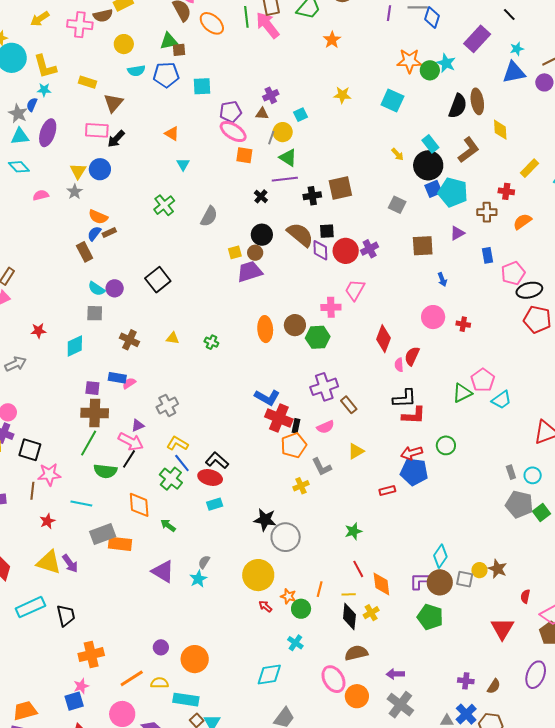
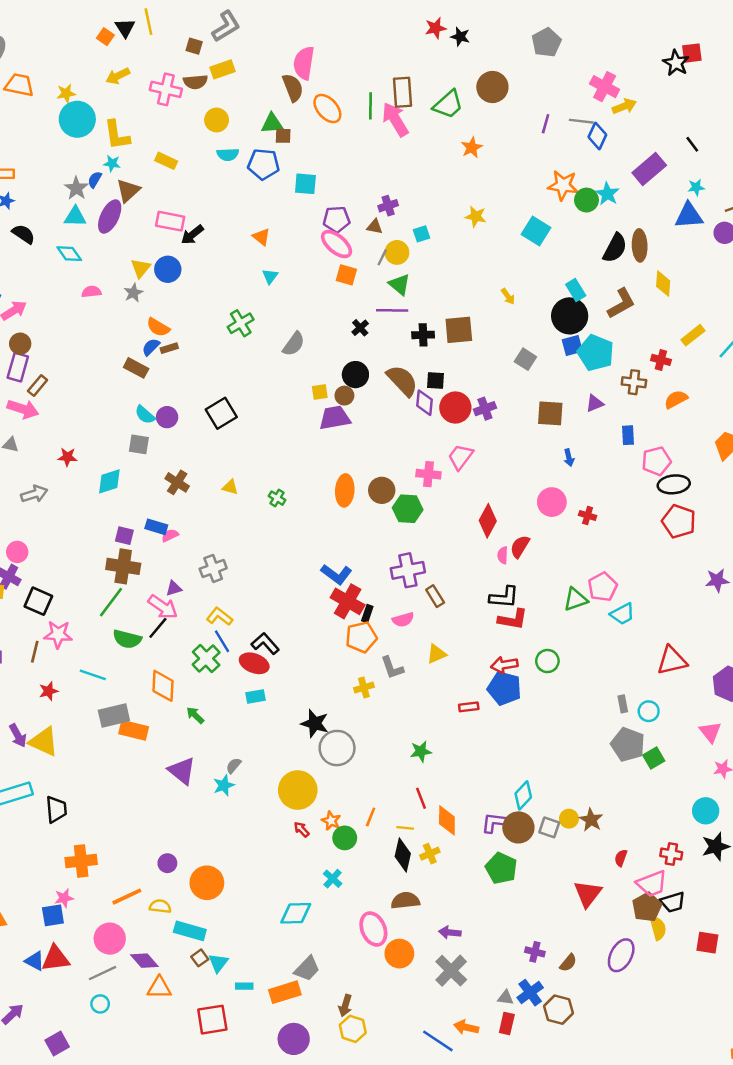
brown triangle: (113, 103) -> (128, 191), moved
yellow arrow: (398, 154) -> (508, 296), moved
brown rectangle: (85, 252) -> (136, 368), turned -42
purple arrow: (70, 563) -> (18, 736), moved

